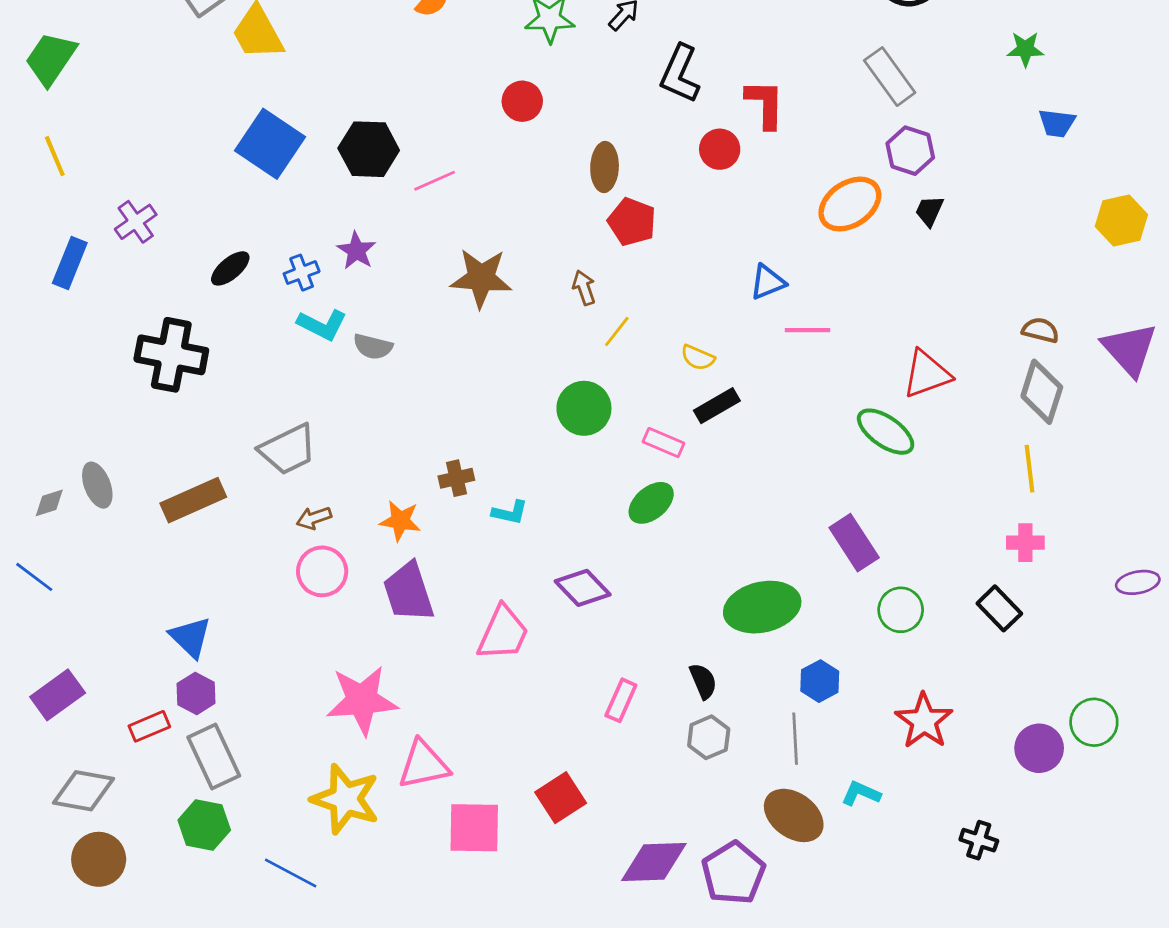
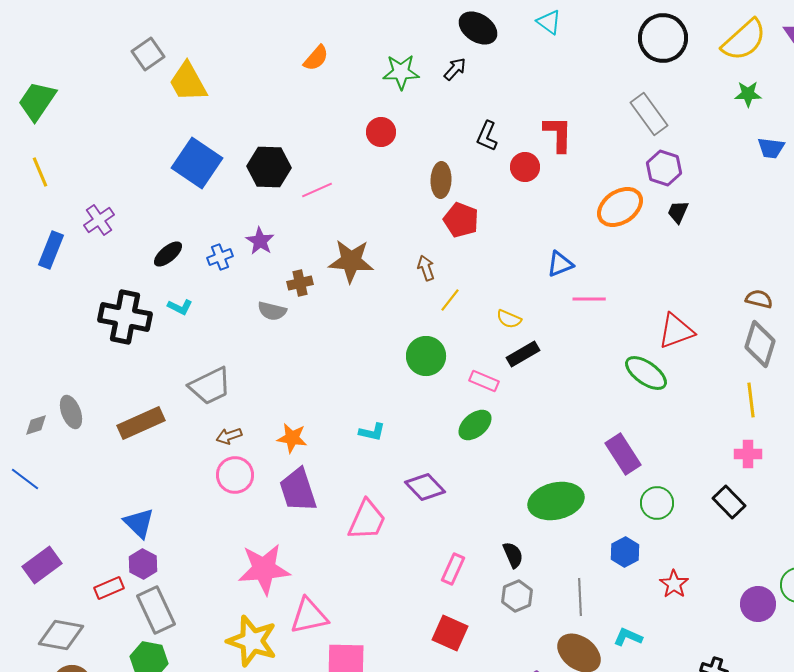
black L-shape: (680, 74) -> (487, 136), moved, size x0.7
cyan L-shape: (322, 325) -> (180, 307), moved, size x0.7
brown cross: (456, 478) -> (300, 283), moved
blue hexagon: (820, 681) -> (625, 552), moved
red star: (924, 721) -> (674, 584), size x0.7
red square: (561, 798) -> (450, 633), moved, turned -33

